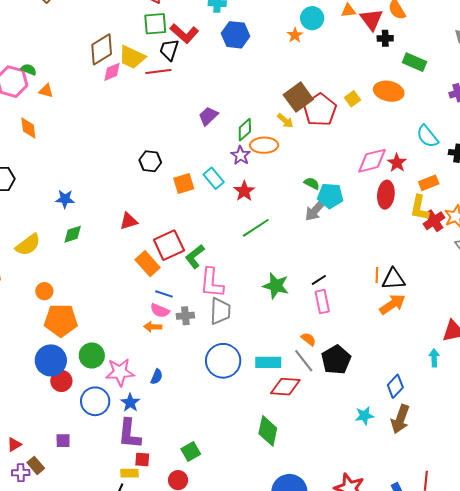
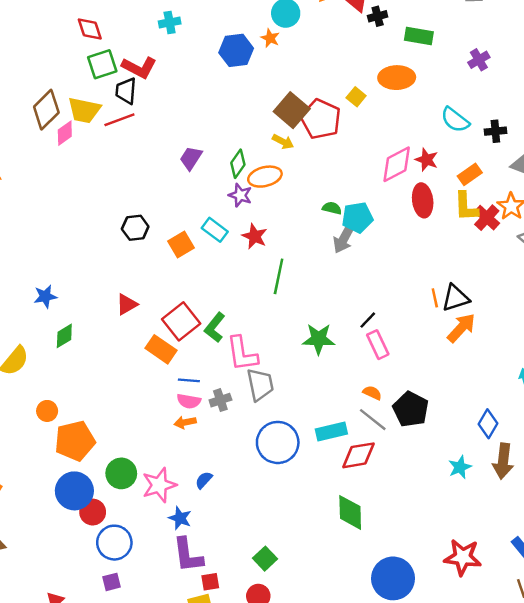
blue hexagon: (236, 35) -> (236, 50), moved
green line: (256, 228) -> (279, 276), turned -32
blue semicircle: (157, 377) -> (204, 480), turned -147
blue circle: (95, 401) -> (114, 543), moved

